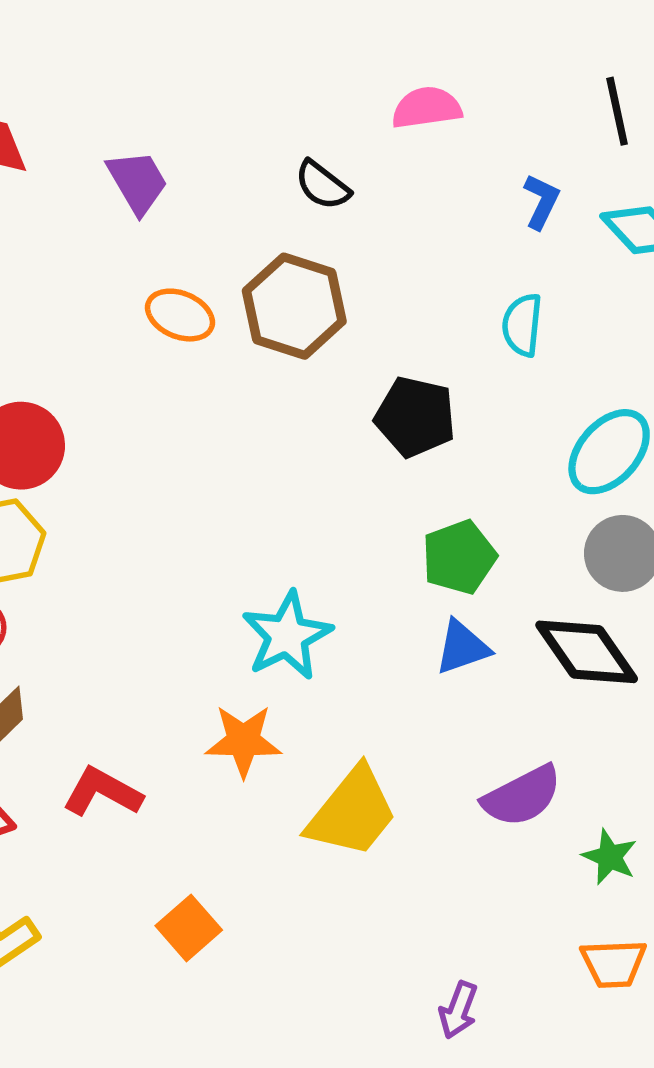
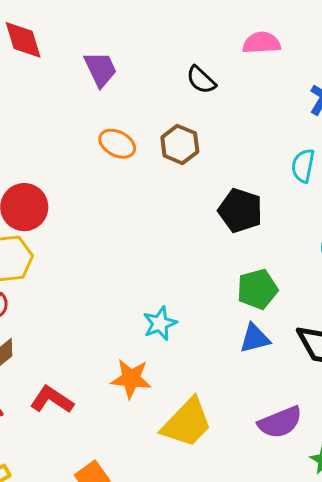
brown hexagon: (294, 306) -> (180, 144), size x0.7
cyan star: (287, 636) -> (160, 323), size x0.7

